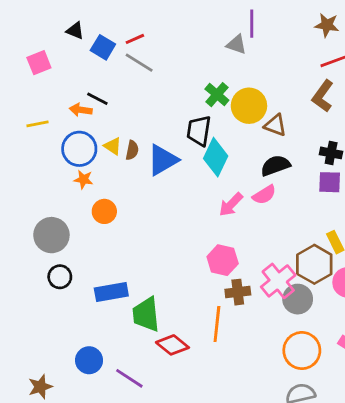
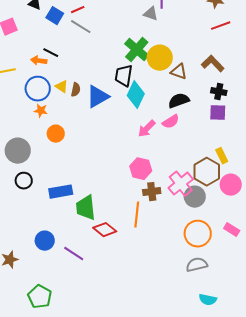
green cross: (217, 95) -> (137, 50), size x1.4
brown L-shape: (323, 96) -> (213, 64), moved, turned 100

